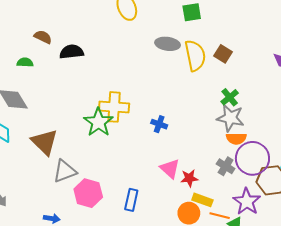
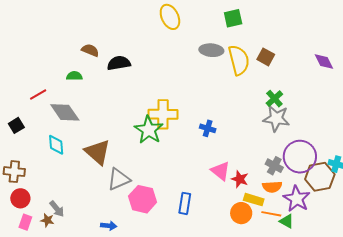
orange semicircle: (236, 139) -> (272, 187), moved
red star: (189, 178) -> (240, 179), turned 30

